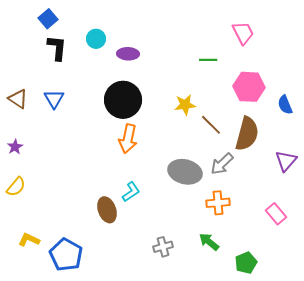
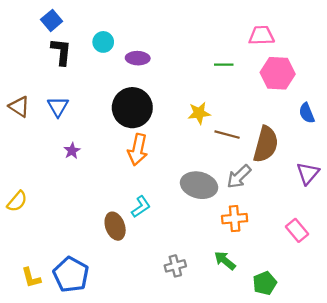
pink trapezoid: (243, 33) -> (261, 36), turned -65
pink hexagon: (249, 87) -> (278, 73), moved
brown line: (211, 125) -> (227, 135), turned -30
purple star: (15, 147) -> (72, 151), moved
yellow L-shape: (29, 240) -> (31, 278), moved, turned -130

